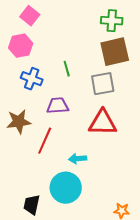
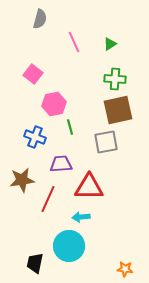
pink hexagon: (21, 46) -> (54, 104), moved
red triangle: (103, 123) -> (89, 187), moved

